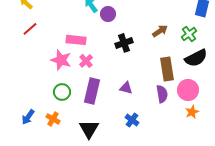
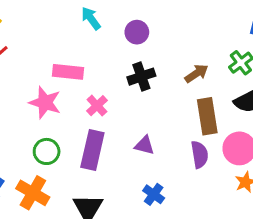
purple circle: (108, 14) -> (137, 32), moved
brown arrow: (160, 31) -> (197, 73), moved
pink cross: (86, 61) -> (97, 106), moved
orange cross: (53, 119) -> (33, 193), size x1.5

